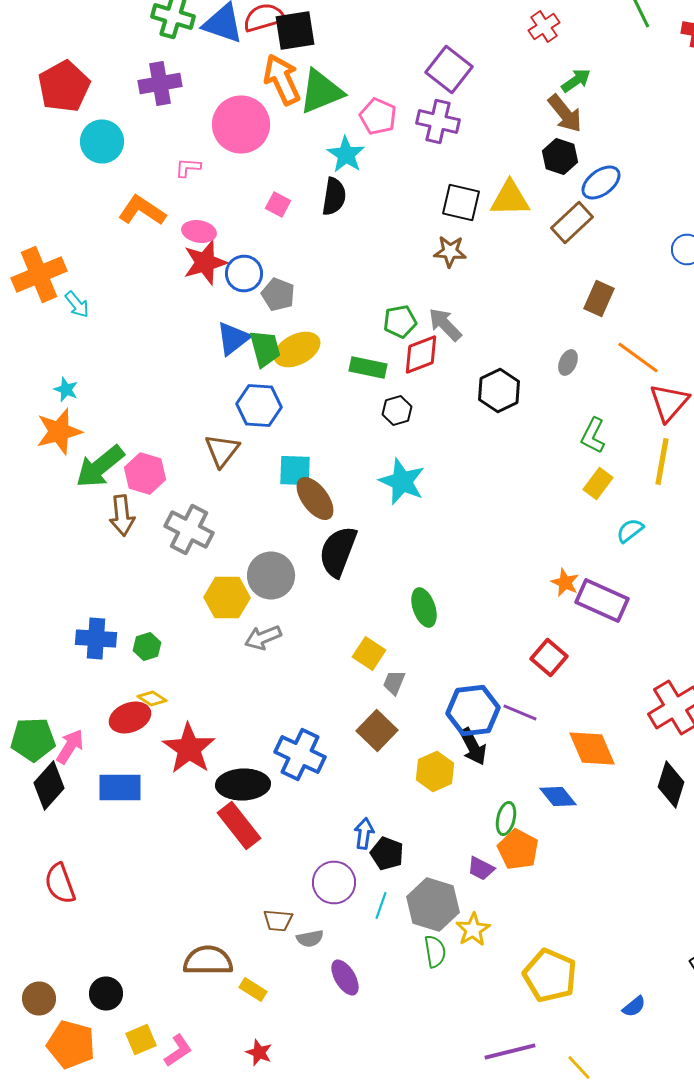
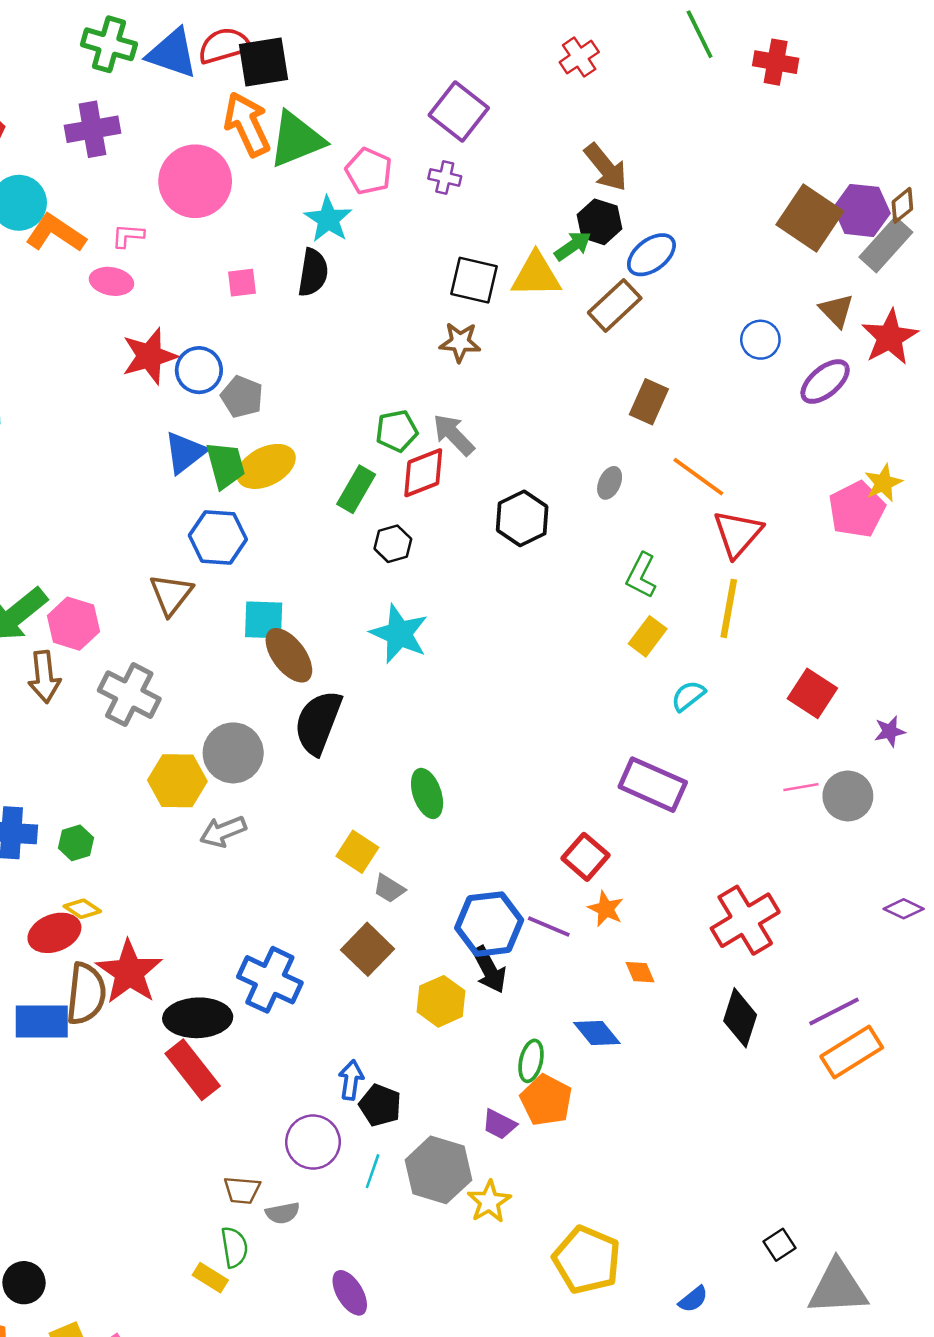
green arrow: (576, 80) -> (573, 246), moved
purple cross: (438, 122) -> (445, 177), size x0.6
pink square: (278, 204) -> (242, 283), turned -35
orange L-shape: (142, 210) -> (56, 233), moved
pink ellipse: (199, 232) -> (111, 281), moved
green rectangle: (368, 368) -> (356, 489), turned -72
orange star: (565, 582) -> (606, 909), moved
gray trapezoid: (394, 682) -> (389, 889), turned -80
orange diamond: (592, 748) -> (640, 972), size x0.5
green semicircle: (435, 952) -> (234, 1247), moved
brown semicircle: (208, 960) -> (86, 994), moved, turned 96
purple ellipse: (345, 978) -> (350, 1293), moved

